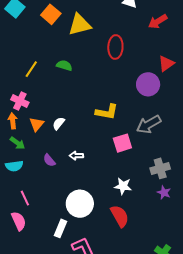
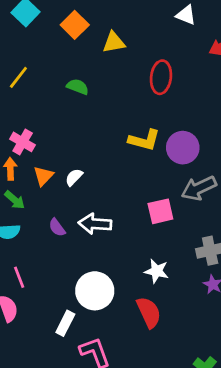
yellow triangle: (80, 25) -> (114, 42), size x0.7
green semicircle: (64, 65) -> (78, 87), moved
yellow line: (31, 69) -> (18, 77), moved
purple circle: (148, 84) -> (183, 148), moved
yellow L-shape: (107, 112) -> (144, 140), moved
white arrow: (76, 156) -> (95, 224), size x1.6

